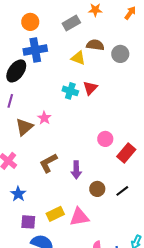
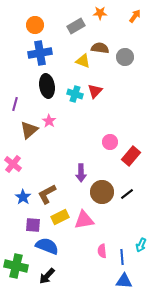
black ellipse: (16, 71) -> (47, 86), moved, turned -45
brown L-shape: (48, 163) -> (47, 194), moved
brown circle: (97, 189) -> (102, 192), size x1.5

